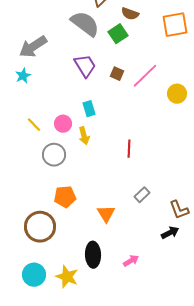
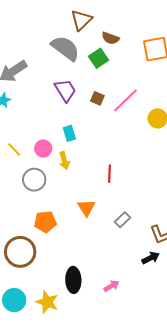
orange triangle: (106, 214) -> (86, 208), moved

